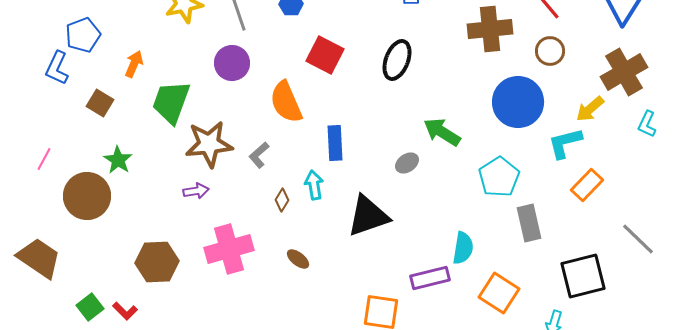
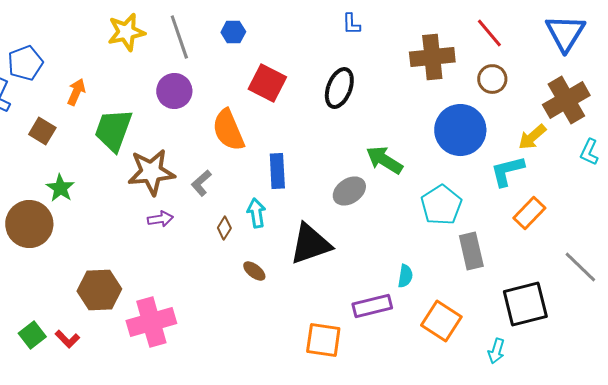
gray ellipse: (407, 163) -> (349, 191), size x1.4
purple arrow: (196, 191) -> (160, 219), moved
cyan semicircle: (463, 248) -> (405, 276), size x0.7
pink cross: (229, 249) -> (151, 322), moved
brown ellipse: (298, 259) -> (254, 271), moved

